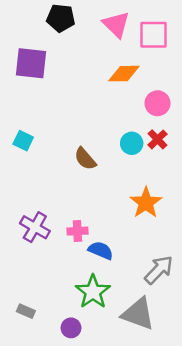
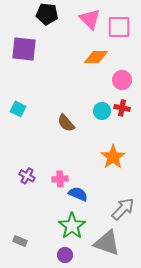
red cross: (157, 139) -> (122, 108), turned -35
purple cross: (35, 227) -> (27, 176), size x0.7
purple circle: (71, 328) -> (65, 255), moved

